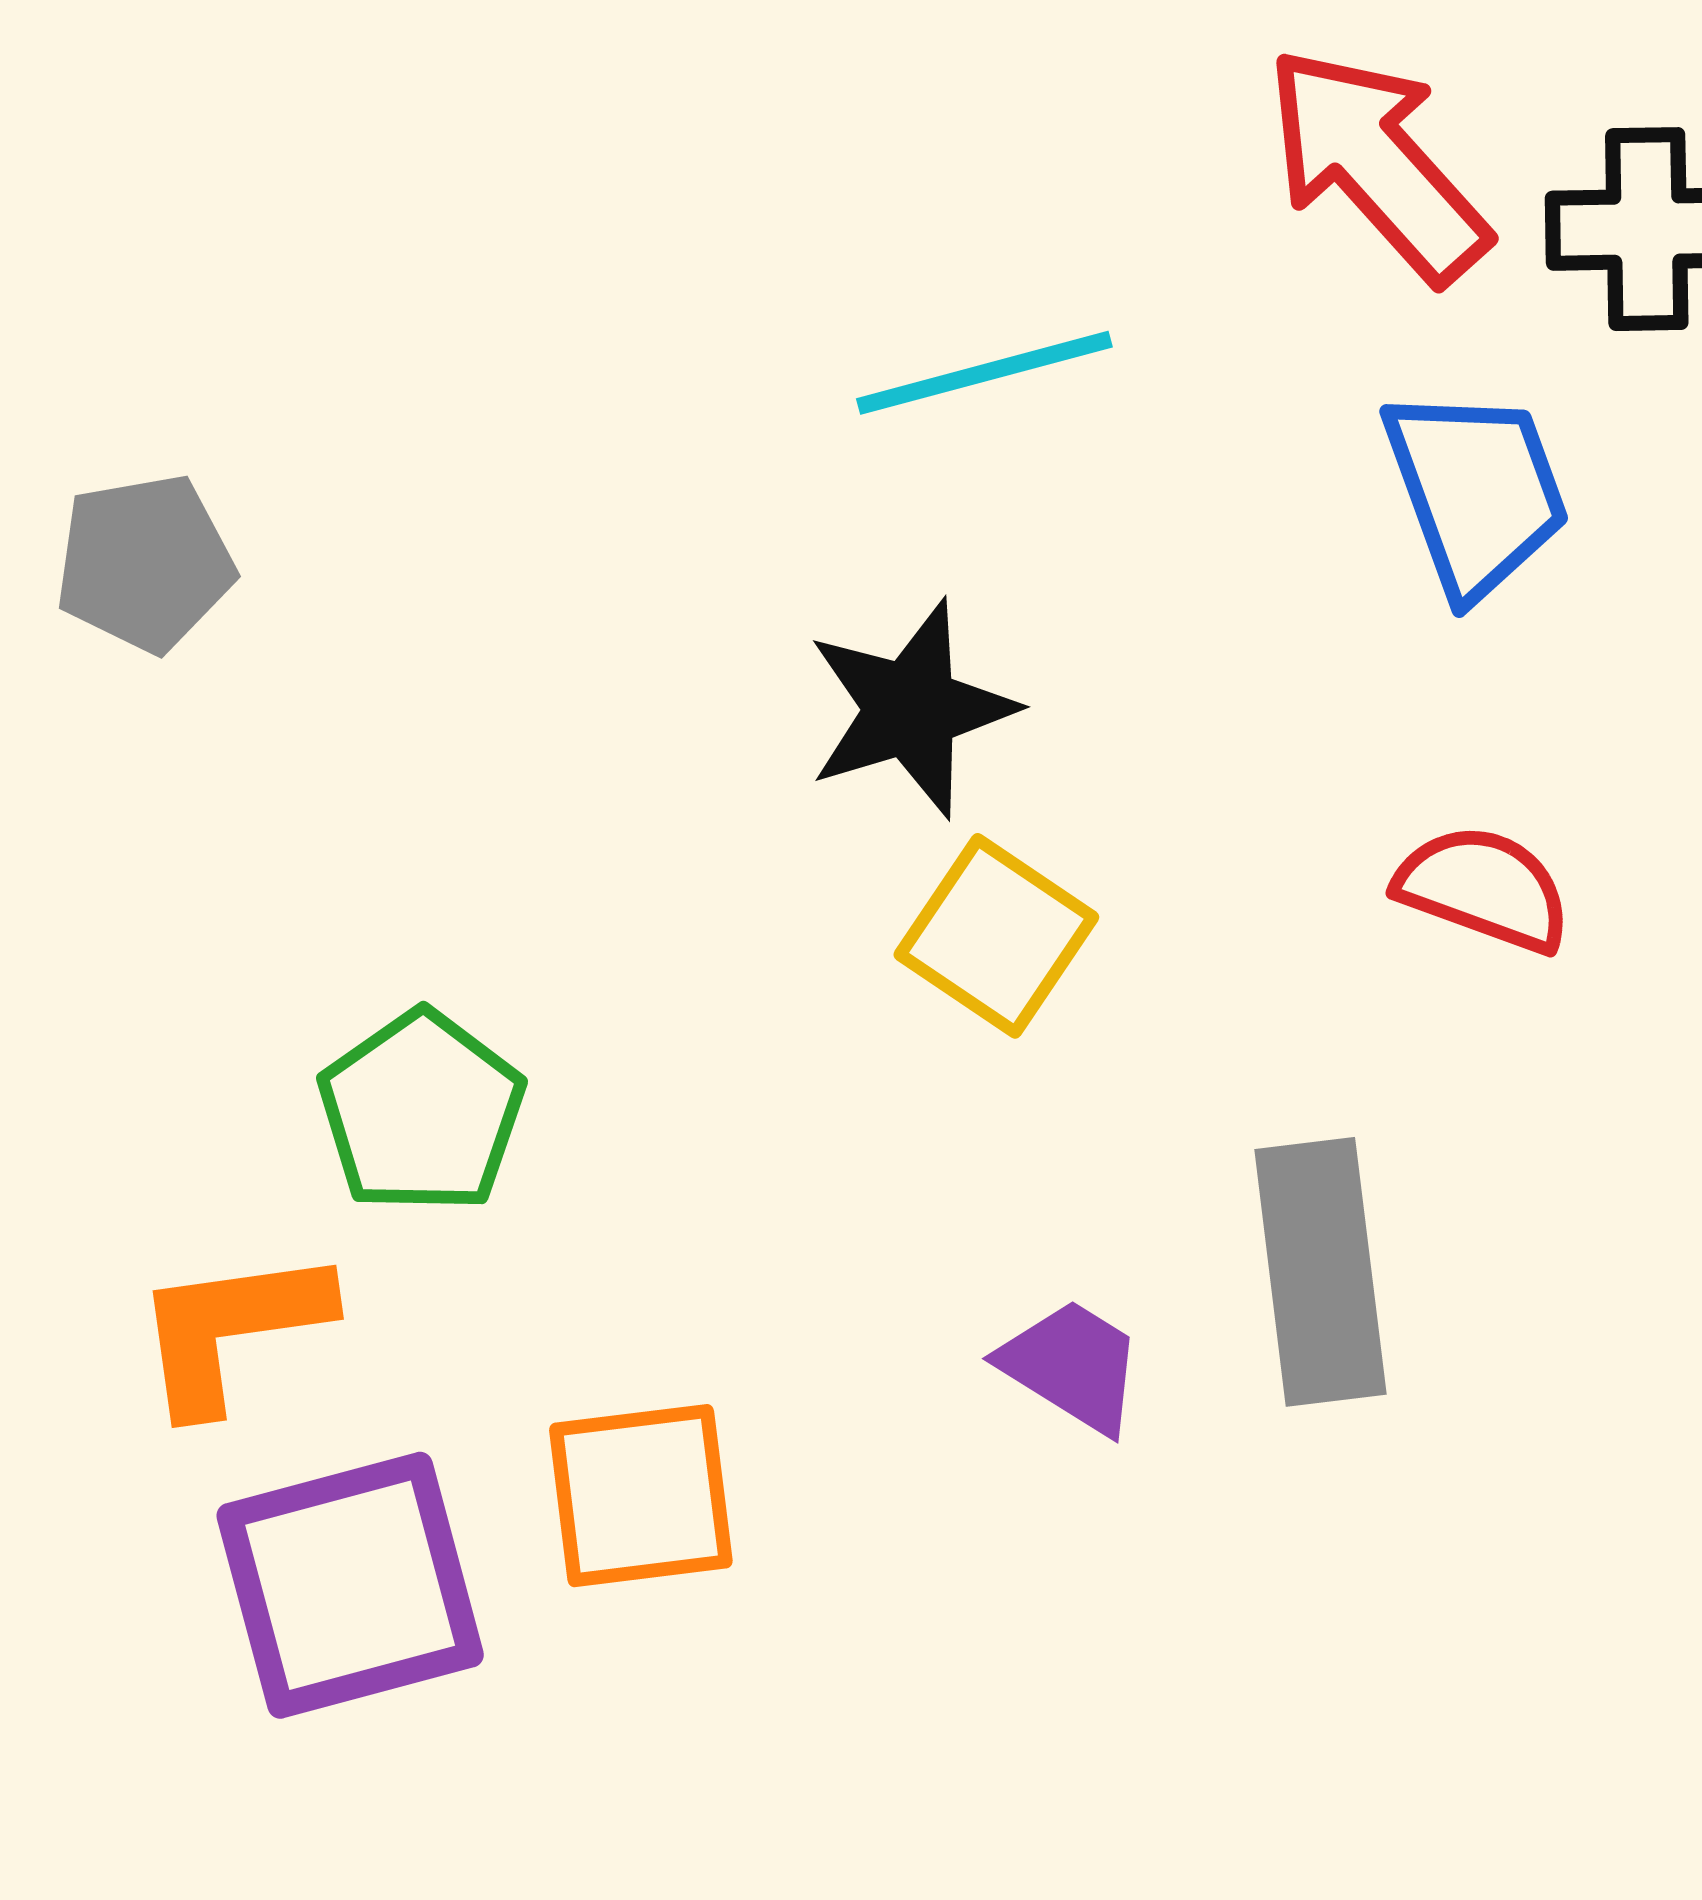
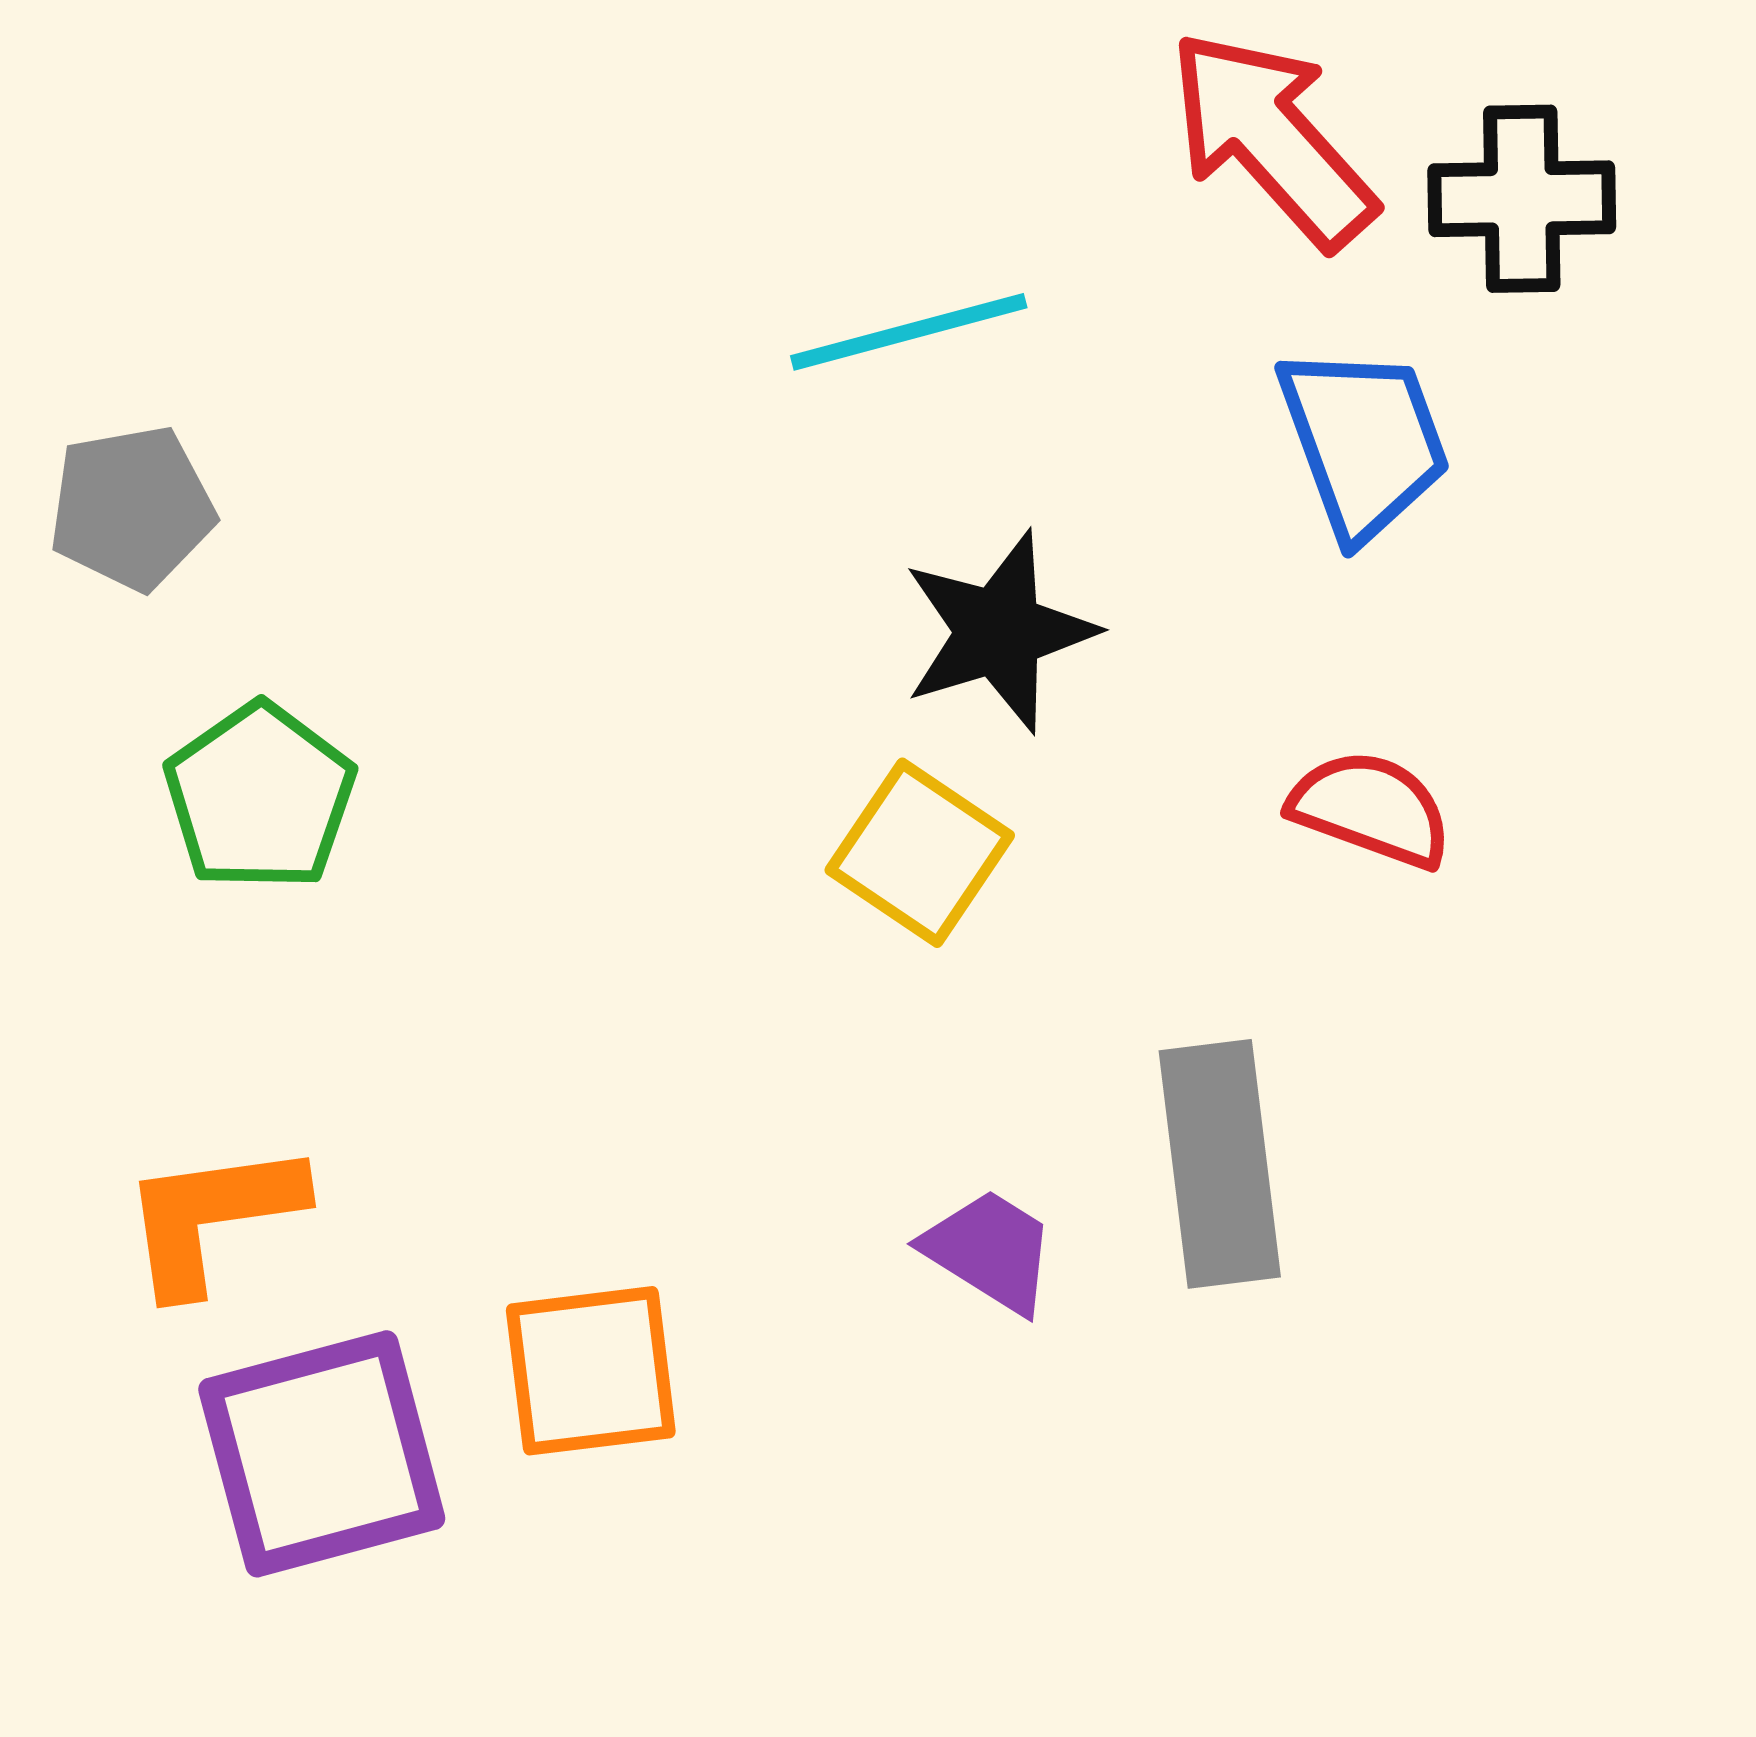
black star: (911, 709) -> (999, 632), moved
green pentagon: (421, 1112) -> (260, 797), moved

